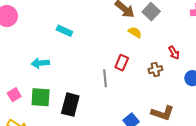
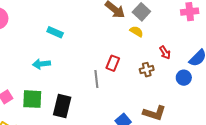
yellow semicircle: (135, 32) -> (137, 31), moved
cyan arrow: (40, 63) -> (41, 64), moved

